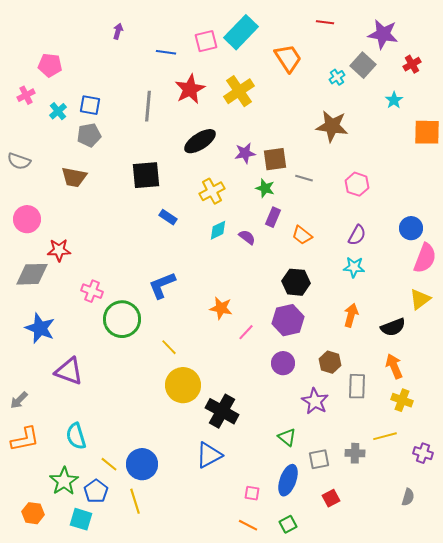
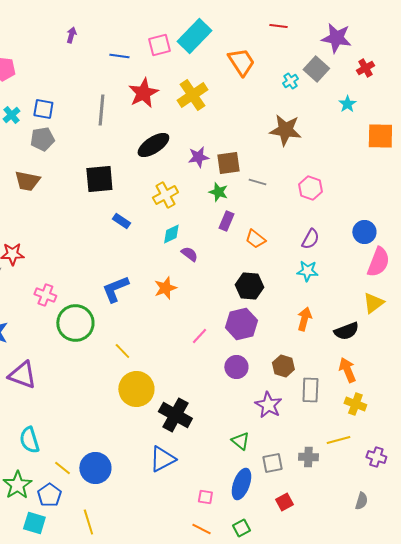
purple semicircle: (247, 237) -> (189, 254), moved
orange star: (221, 308) -> (165, 288), moved, turned -30
yellow line: (135, 501) -> (88, 522), moved

